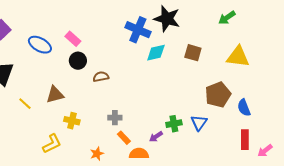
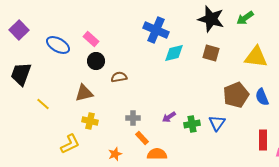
black star: (167, 19) -> (211, 19), moved
brown triangle: (55, 95) -> (84, 93), moved
blue semicircle: (244, 108) -> (262, 97), moved
purple arrow: (156, 137) -> (169, 117), moved

